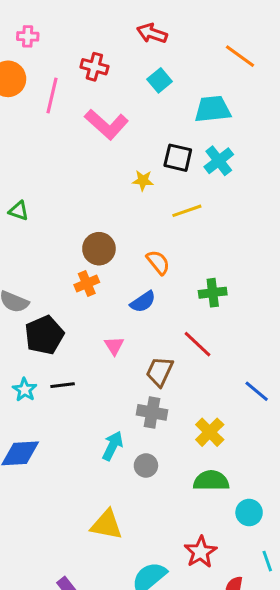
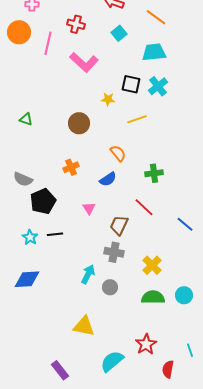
orange line: (240, 56) -> (156, 17), moved
brown circle: (99, 249) -> (79, 123), moved
blue line: (257, 391) -> (185, 224), moved
cyan circle: (249, 513) -> (184, 295), moved

